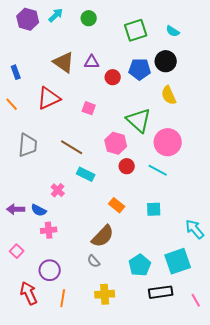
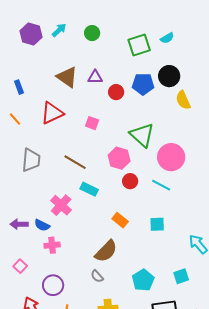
cyan semicircle: (173, 31) -> (167, 38), moved, turned -64
yellow semicircle: (169, 95) -> (183, 100), moved
pink cross: (58, 190) -> (61, 205), size x1.5
cyan square: (178, 261) -> (181, 276), size x0.6

